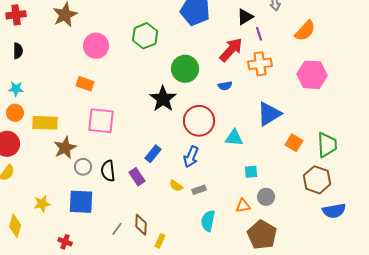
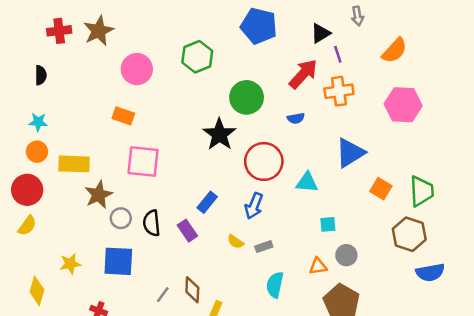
red cross: (16, 15) -> (59, 31), moved

